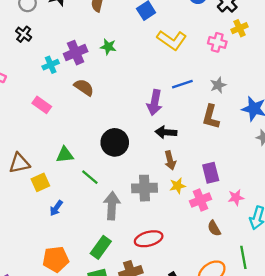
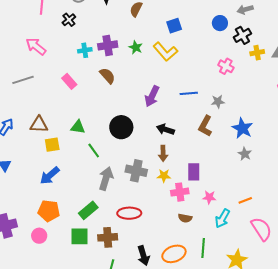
yellow cross: (240, 28) -> (257, 53), moved
yellow L-shape: (172, 40) -> (165, 52), moved
purple arrow: (155, 103) -> (152, 96), moved
blue arrow: (56, 208) -> (50, 176), moved, size x1.5
brown semicircle: (214, 228) -> (185, 218), turned -64

